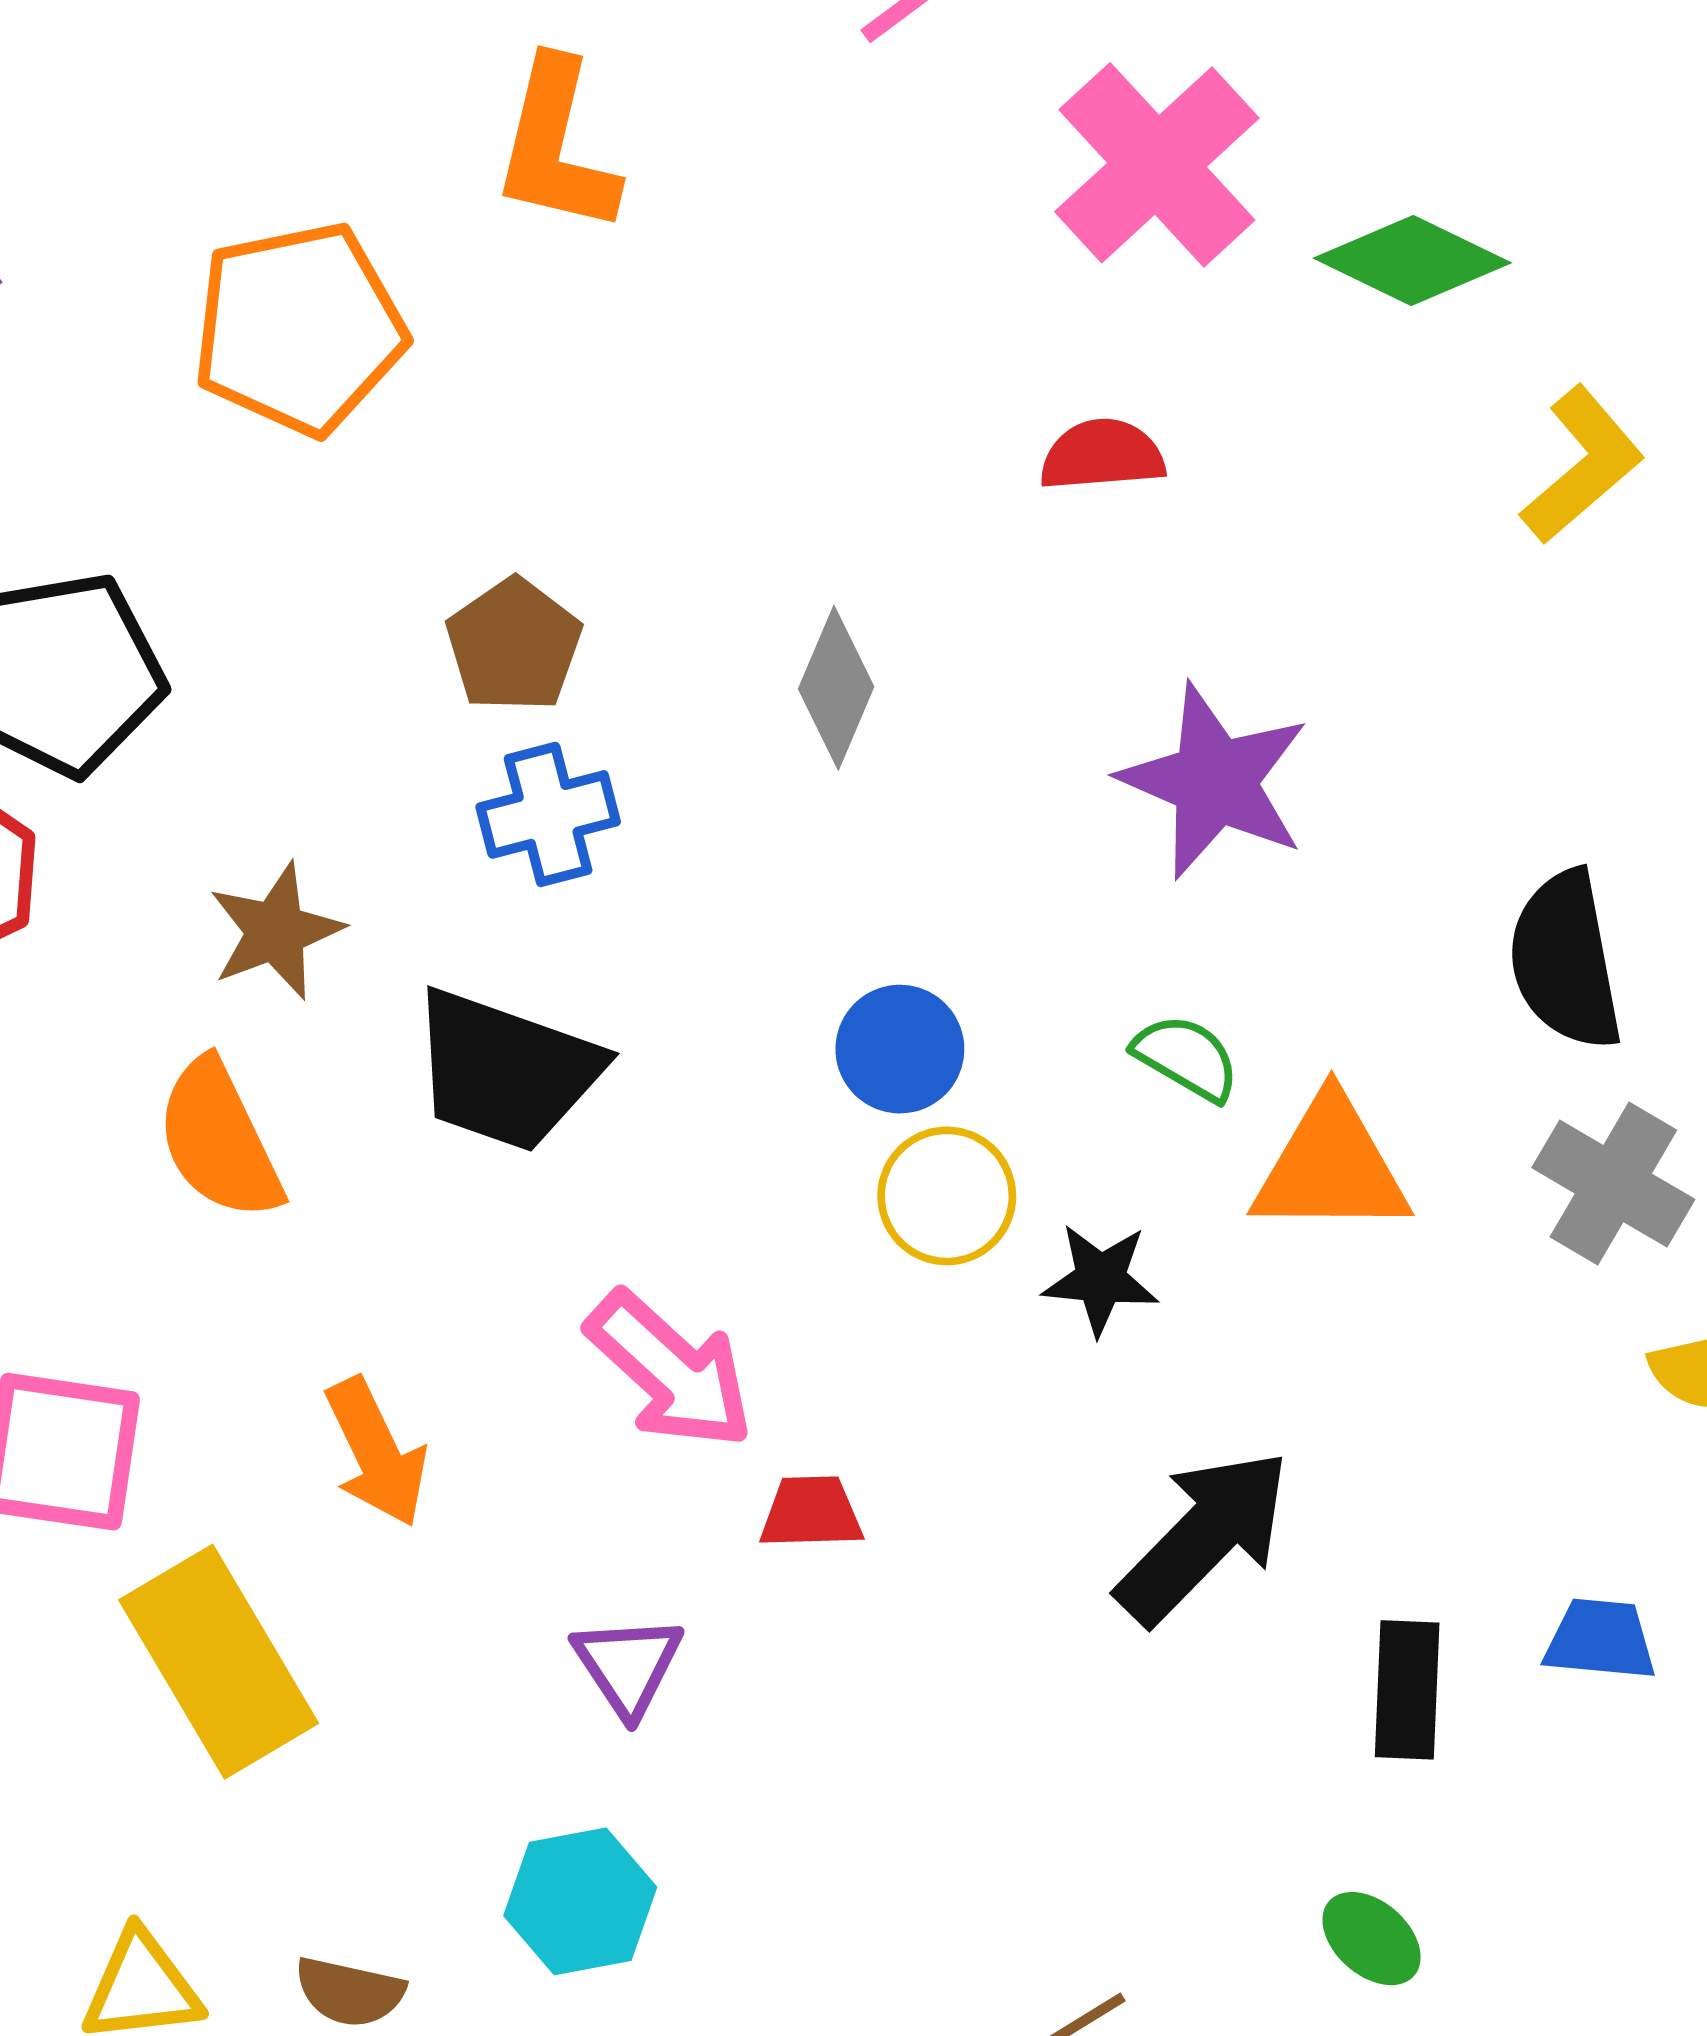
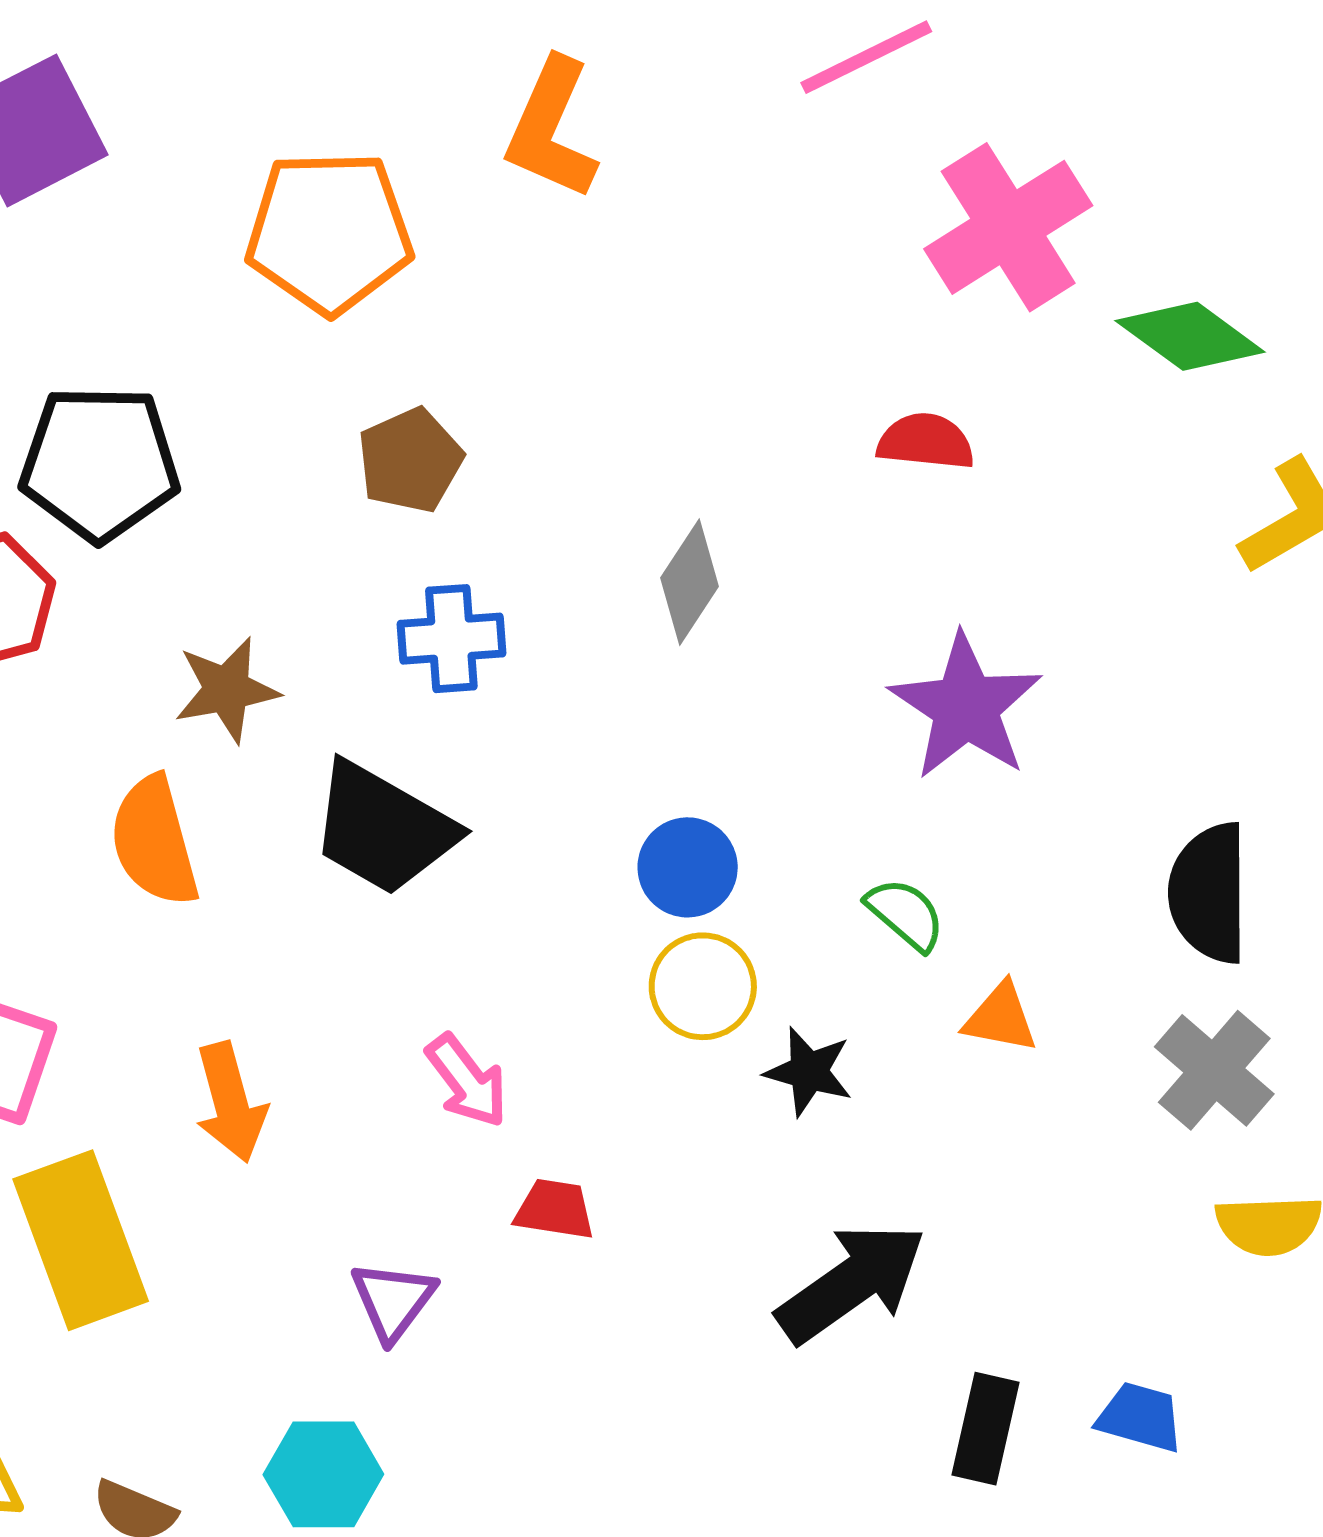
brown pentagon: (514, 645) -> (410, 460), moved
orange triangle: (1331, 1167) -> (1001, 1018), size x0.6
pink arrow: (670, 1370) -> (467, 1081), size x0.7

